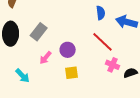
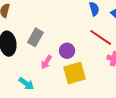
yellow square: (71, 73) -> (75, 73), size x1.6

